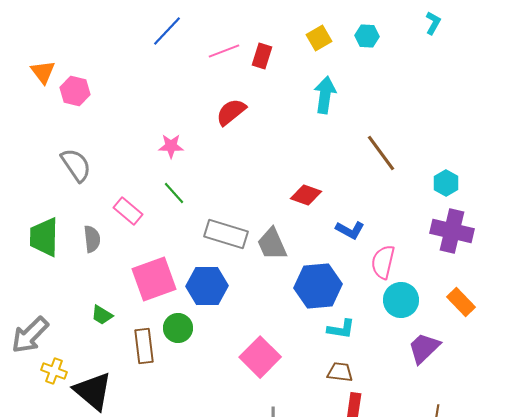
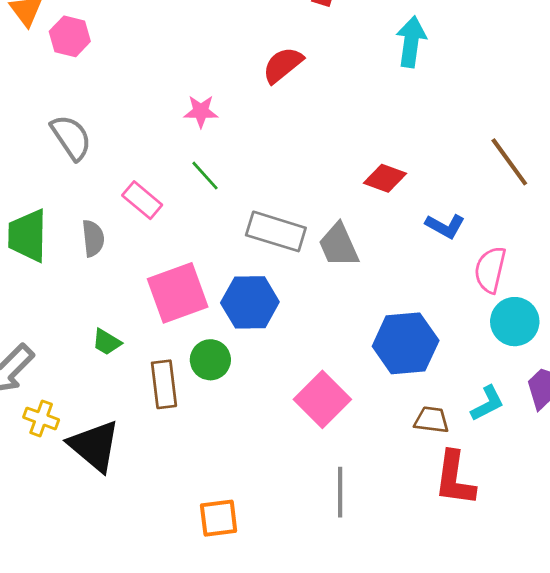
brown line: (381, 153) -> (509, 162), moved
blue hexagon: (318, 286) -> (406, 343), moved
cyan L-shape: (341, 329) -> (487, 403), moved, turned -36

